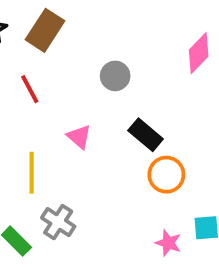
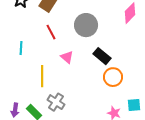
gray circle: (115, 76) -> (86, 25), size x1.5
red line: (30, 89) -> (51, 32), moved

